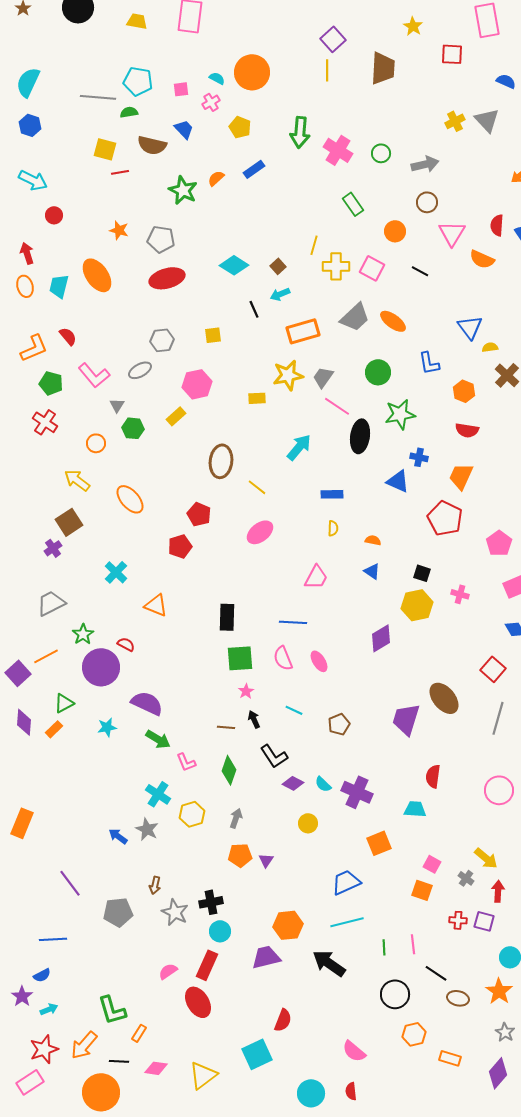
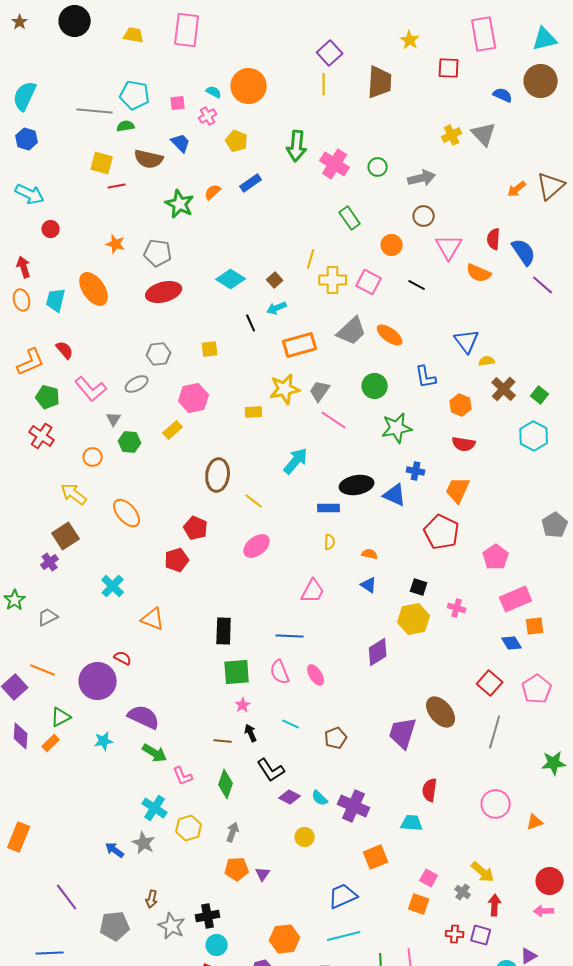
black ellipse: (360, 436) -> (357, 485), moved, turned 72
gray trapezoid: (51, 603) -> (48, 617), size x0.7
green star: (83, 634) -> (15, 600), moved
orange line: (46, 656) -> (43, 670), turned 50

